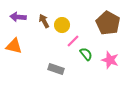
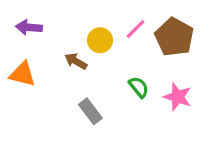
brown arrow: (44, 21) -> (76, 61), moved, turned -32
pink line: (73, 41) -> (136, 29), moved
gray rectangle: (56, 69) -> (90, 111), turned 35

